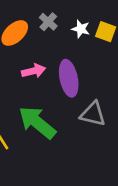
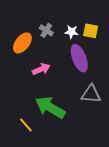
purple ellipse: (69, 78) -> (79, 58), moved

